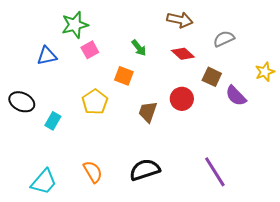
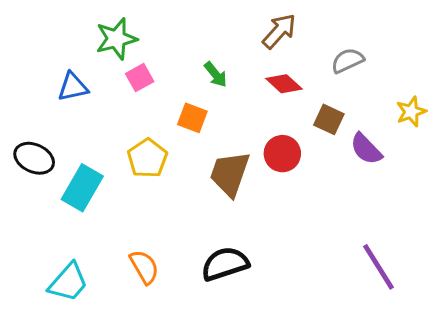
brown arrow: (180, 20) -> (279, 31), turned -60
brown trapezoid: (148, 112) -> (230, 174), size x1.4
cyan rectangle: (53, 121) -> (82, 188), size x1.6
purple line: (215, 172) -> (379, 267), moved

